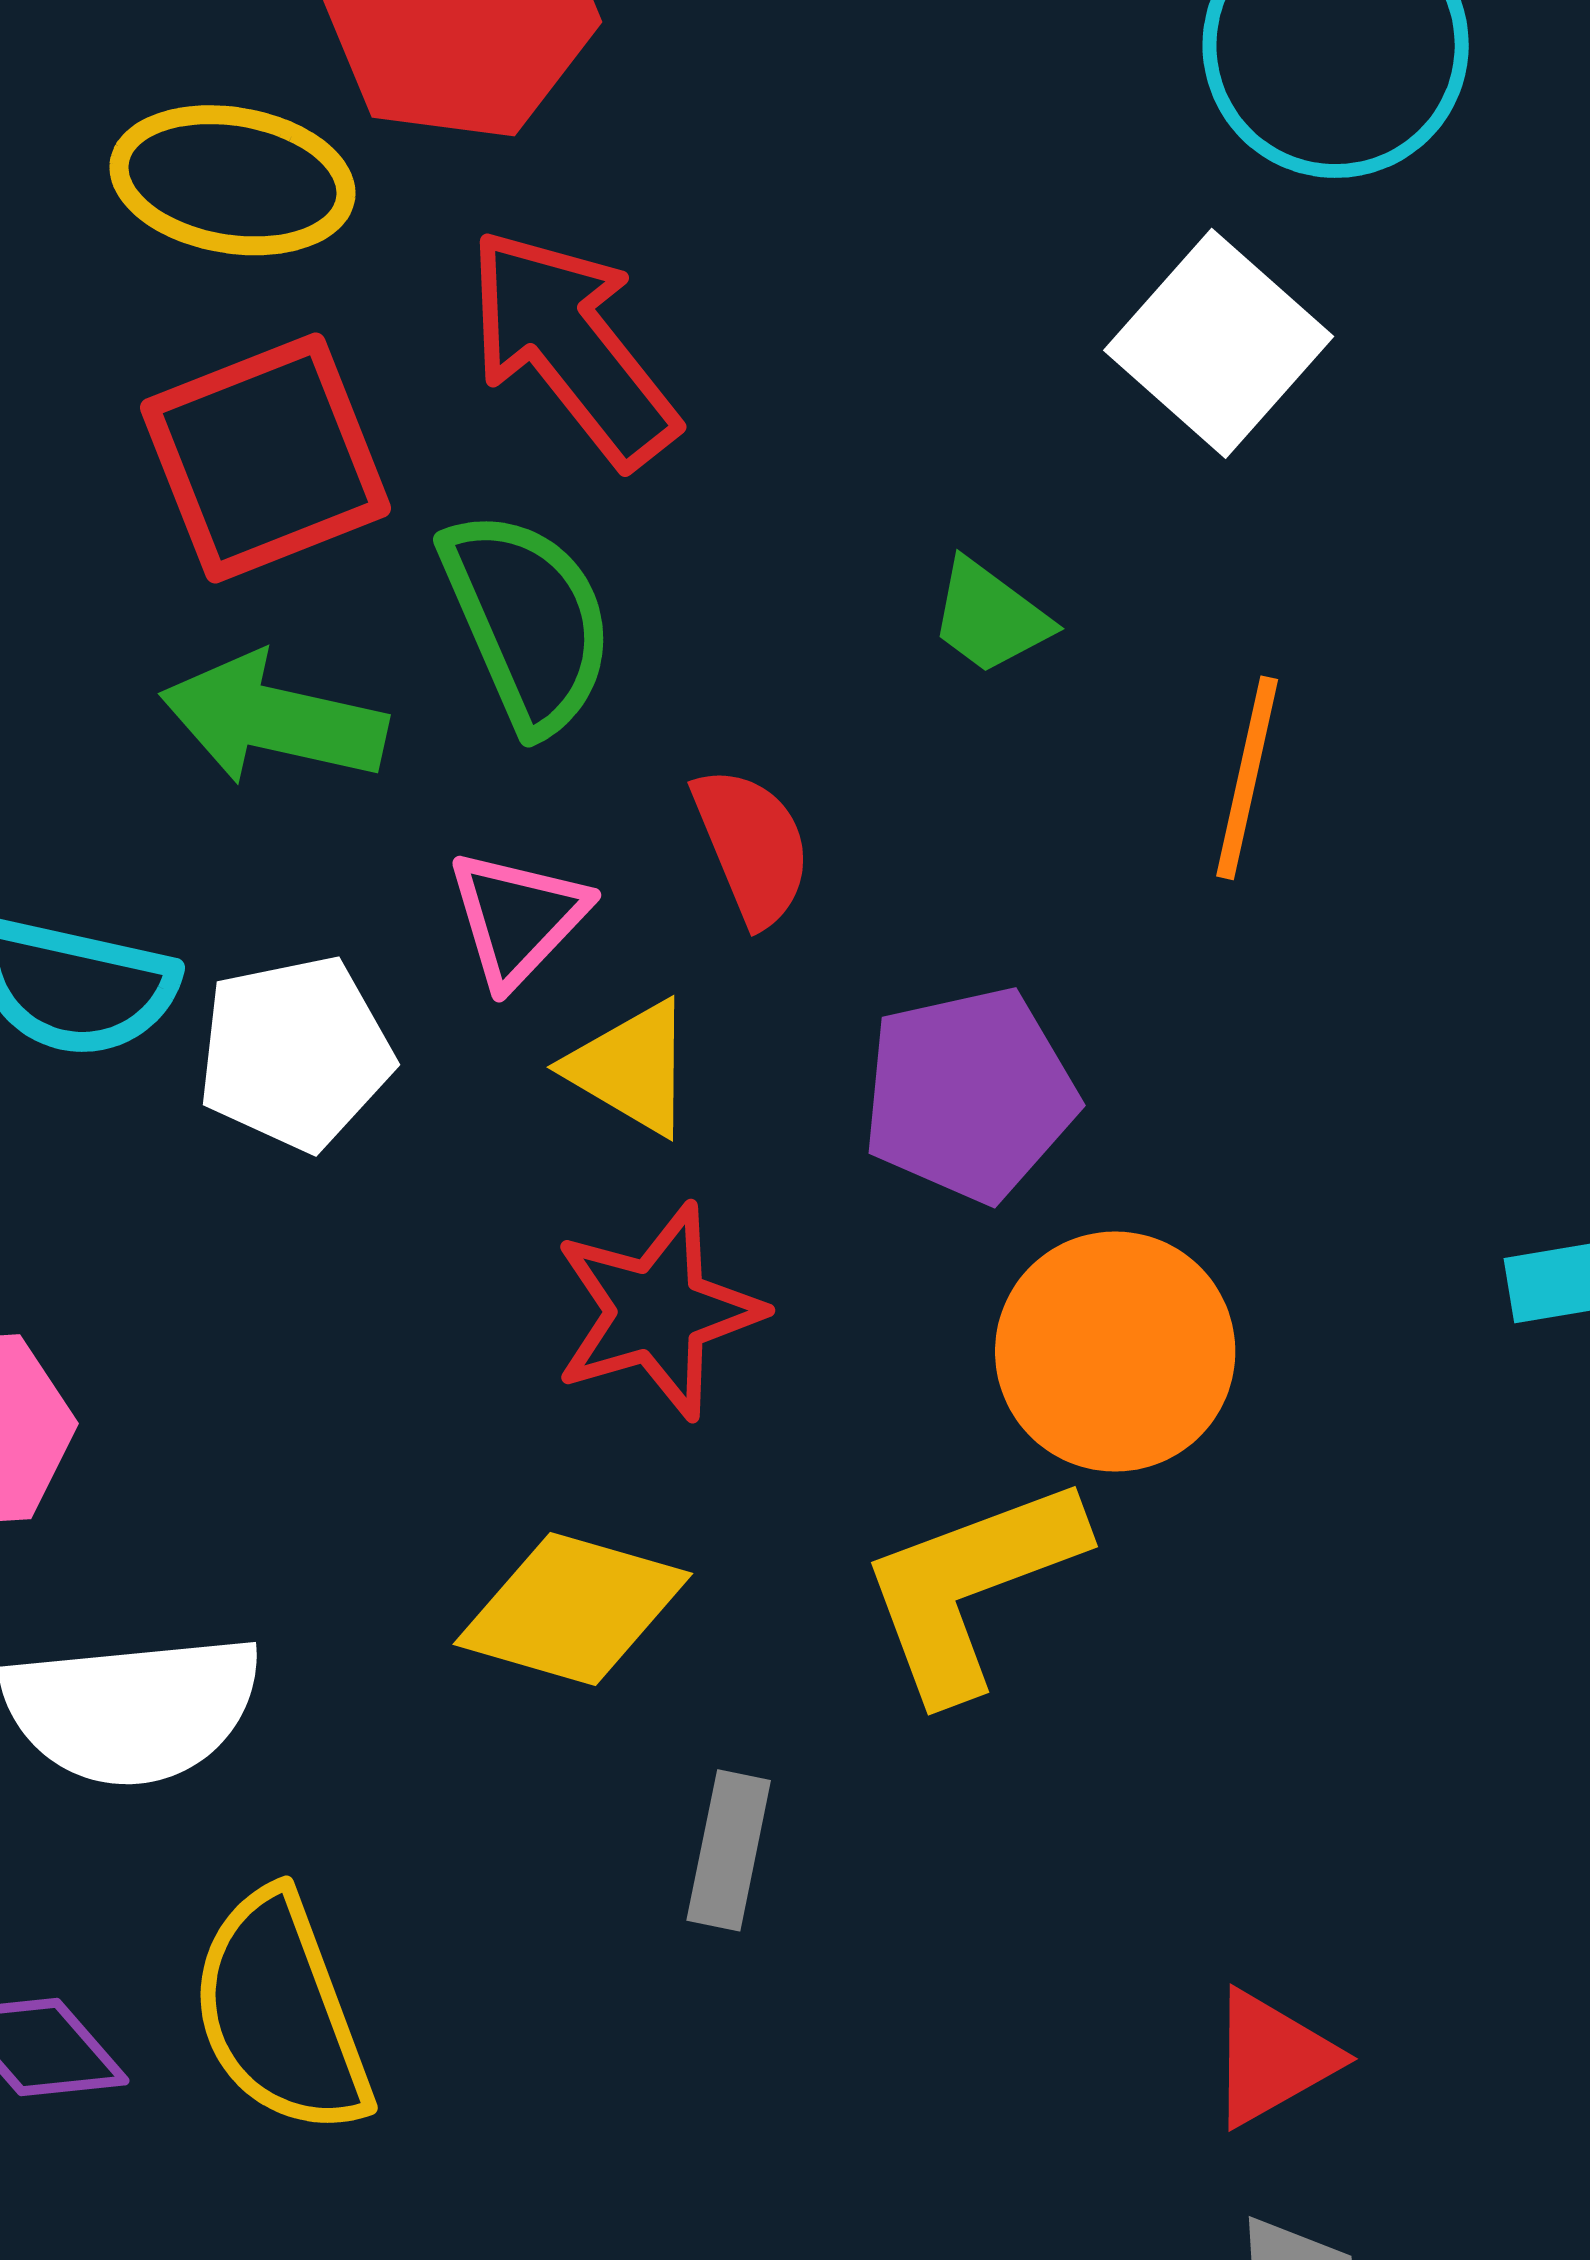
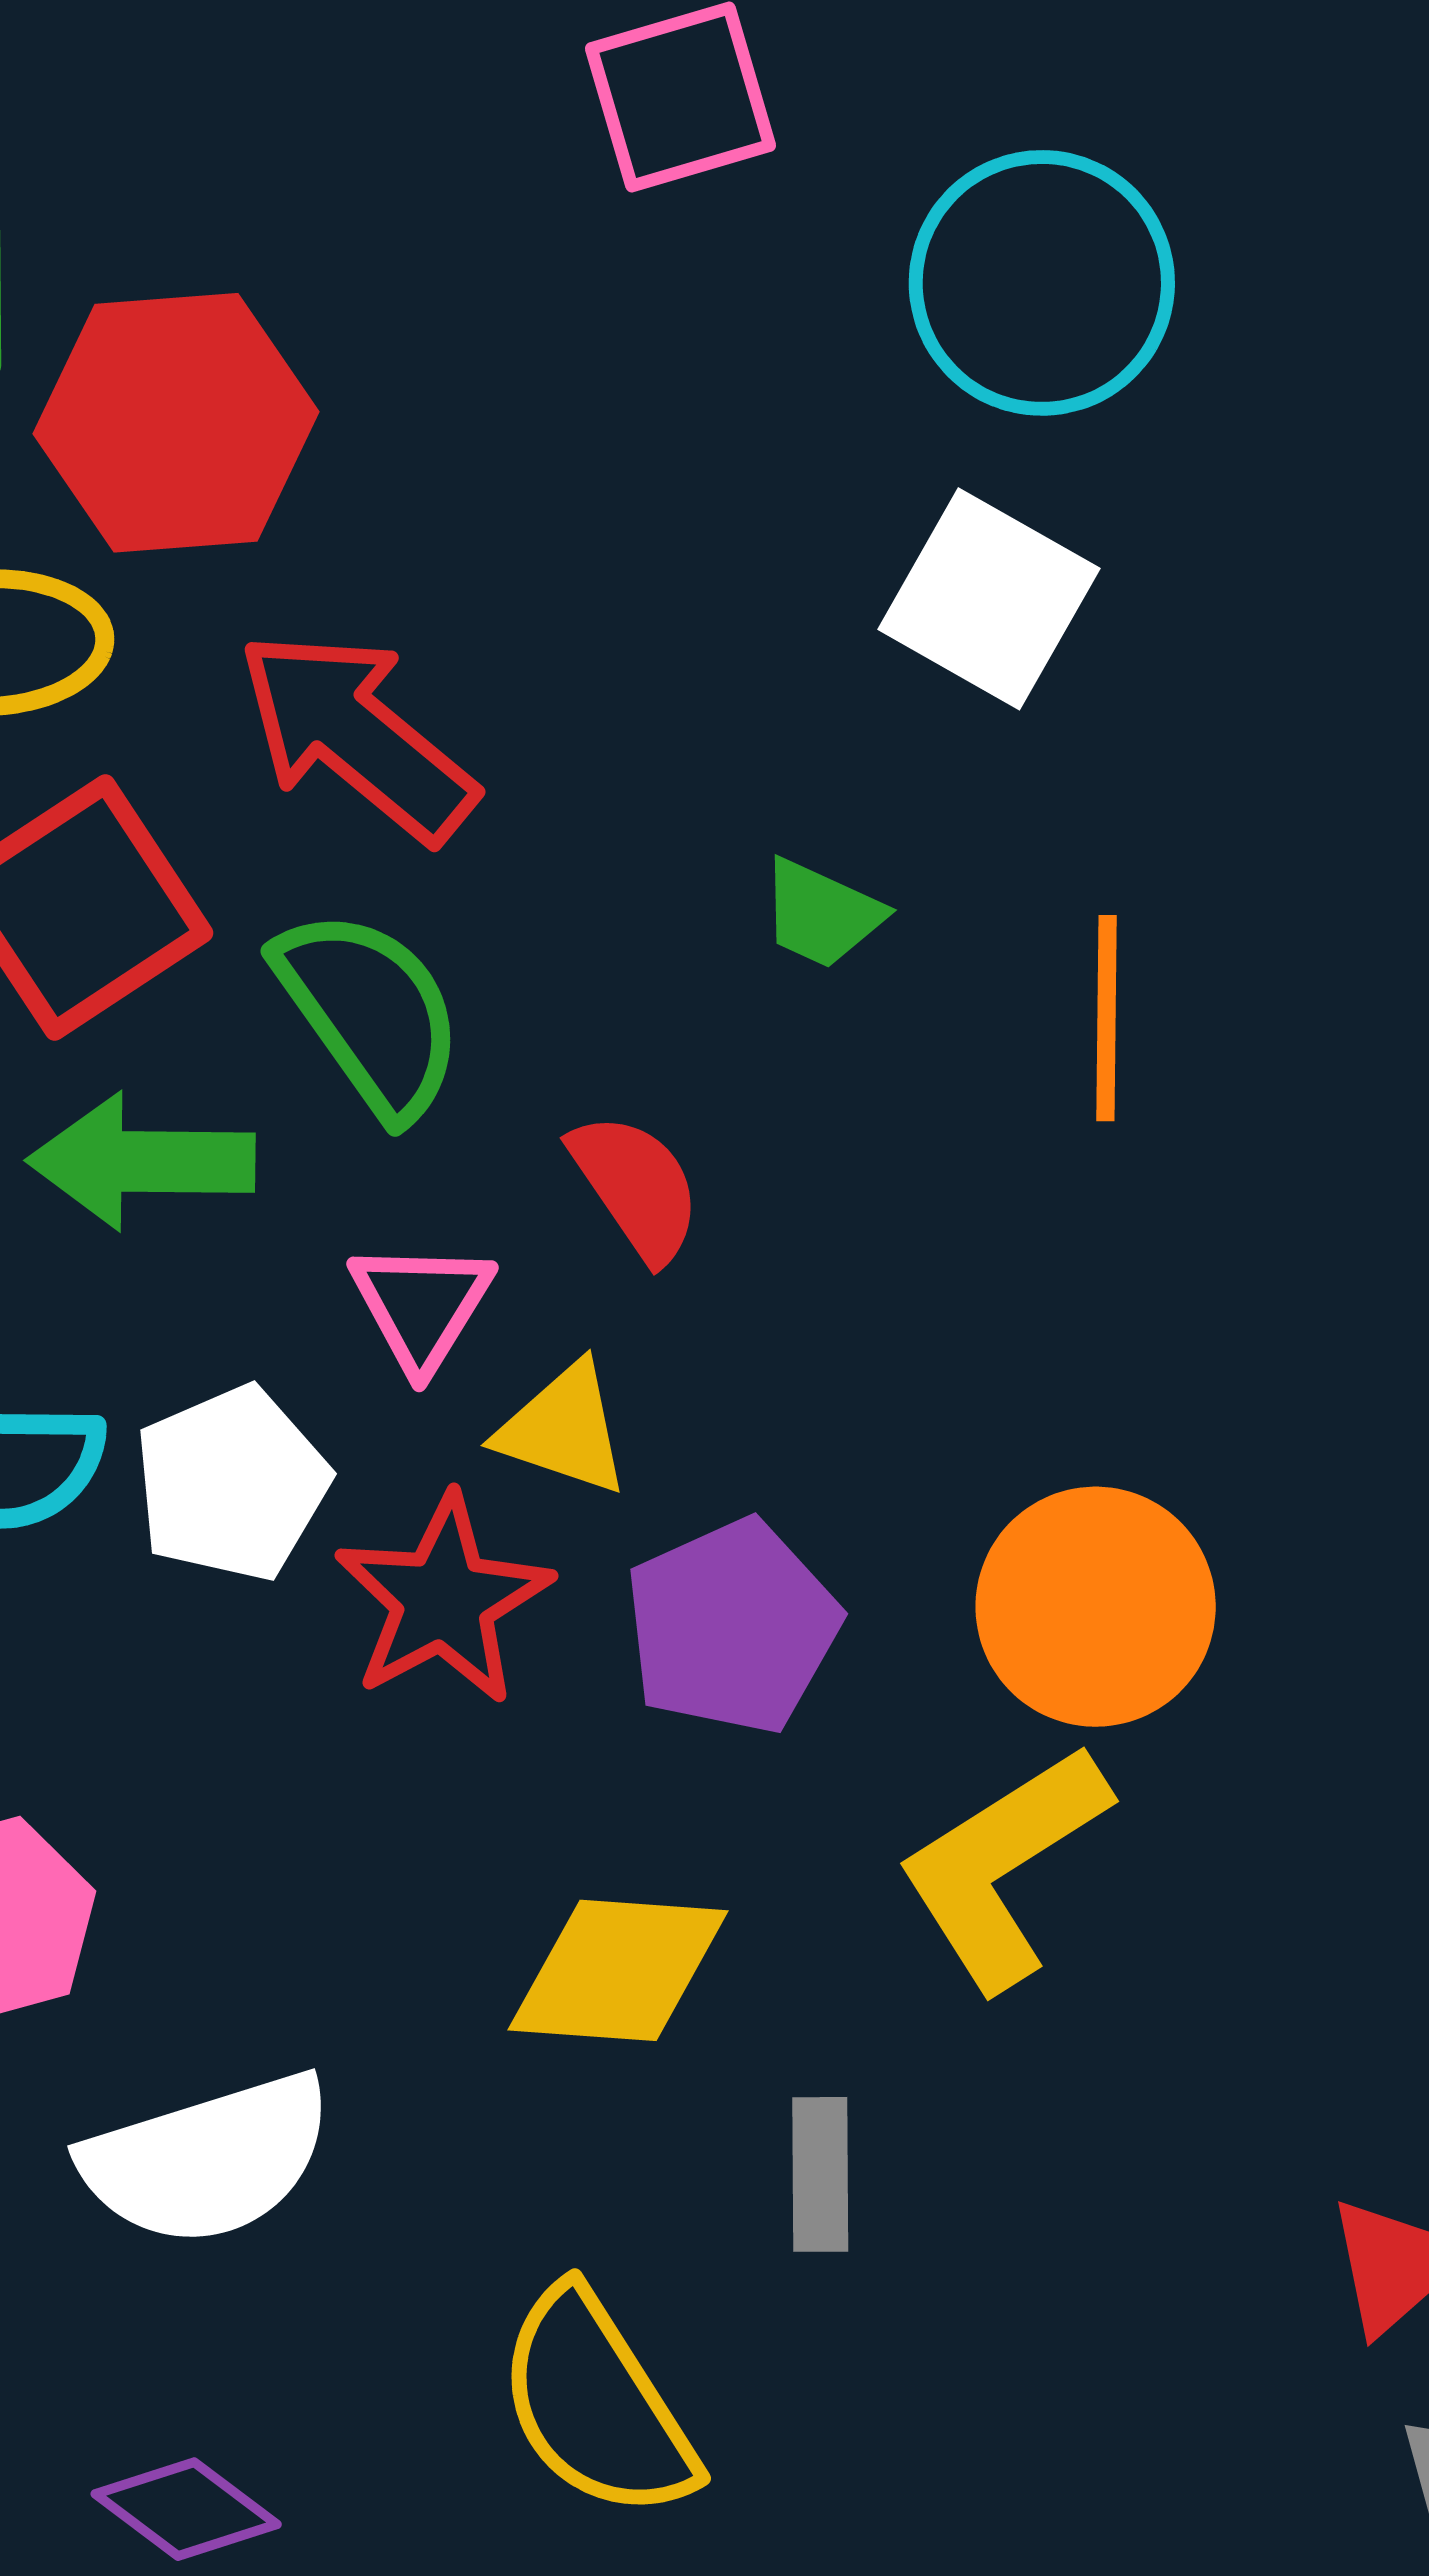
purple pentagon: (969, 1094) -> (732, 1627), moved
red star: (657, 1311) -> (443, 1600), moved
yellow semicircle: (281, 2013) -> (596, 2404), moved

